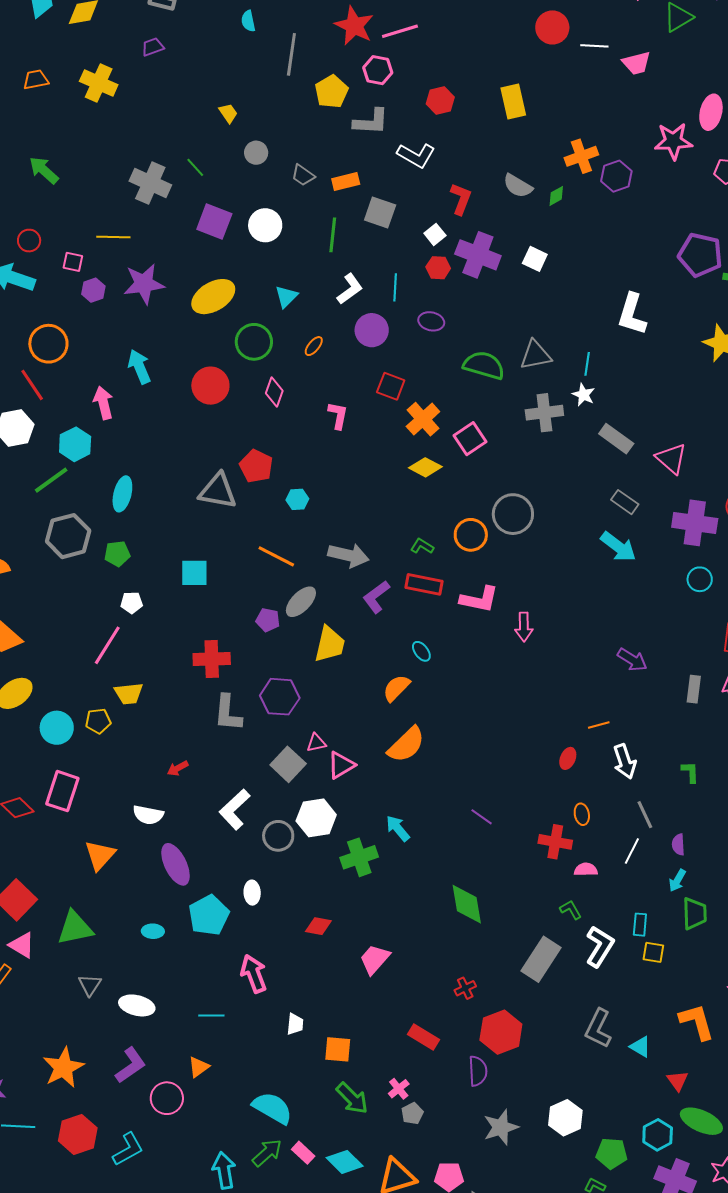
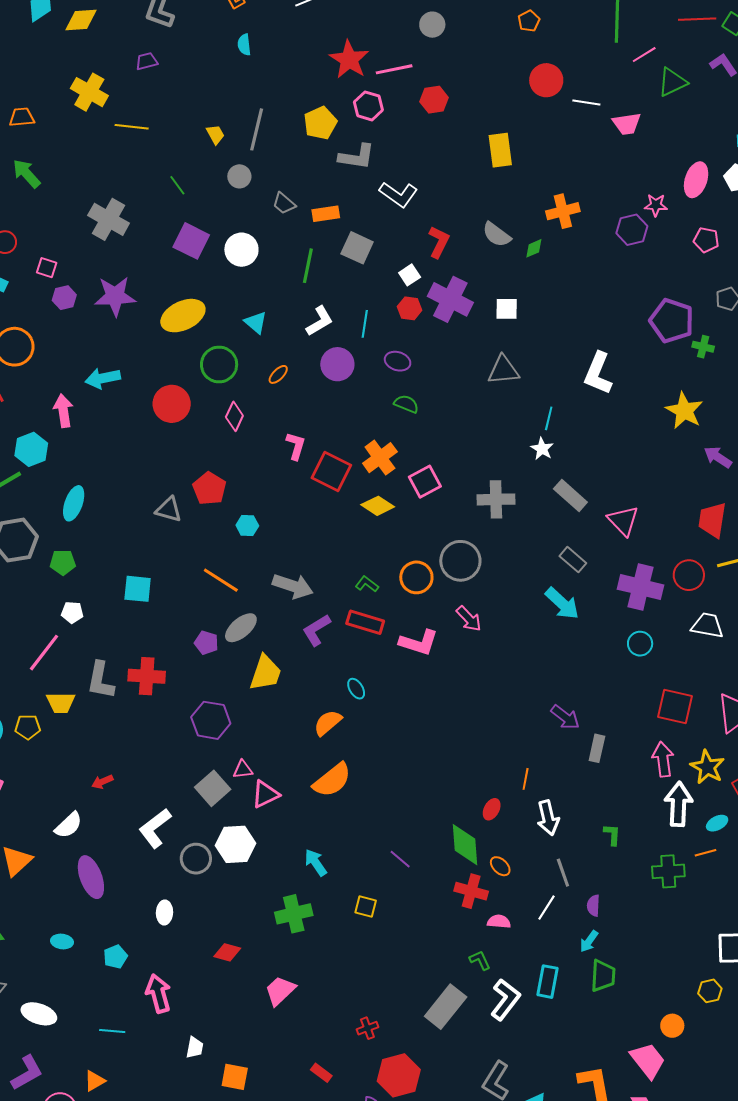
gray line: (291, 54) -> (257, 129), moved
orange trapezoid: (36, 80) -> (22, 117), moved
red hexagon: (440, 101) -> (434, 100), moved
pink star: (673, 141) -> (656, 205), size x0.6
purple hexagon: (616, 176) -> (632, 230), moved
gray cross: (150, 183) -> (109, 219), moved
yellow line: (113, 237) -> (132, 127), moved
white square: (535, 259) -> (507, 309), turned -30
cyan triangle: (286, 297) -> (256, 323), turned -40
gray triangle: (536, 355) -> (503, 370), moved
green semicircle: (484, 365) -> (406, 404), moved, size x0.6
cyan arrow: (139, 367) -> (103, 378), turned -84
red square: (391, 386) -> (331, 471), moved, size x1.4
gray cross: (544, 413) -> (496, 499), moved
gray triangle: (218, 491) -> (169, 510), size x0.7
pink arrow: (524, 627) -> (469, 619), moved, turned -48
gray rectangle: (694, 689) -> (597, 748), moved
gray L-shape: (228, 713) -> (100, 680), moved
orange line: (599, 725) -> (526, 779), turned -70
orange ellipse: (582, 814) -> (500, 866), turned -40
white semicircle: (148, 815) -> (68, 825), turned -60
green cross: (359, 857) -> (294, 914), moved
green diamond: (467, 904) -> (465, 845), moved
cyan pentagon: (209, 915) -> (115, 957), moved, size x0.6
cyan rectangle: (640, 925) -> (547, 982), size x1.4
yellow square: (653, 952) -> (366, 907), moved
red rectangle: (424, 1037) -> (321, 1073), size x0.7

